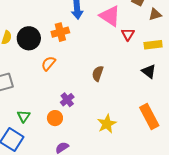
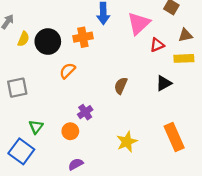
brown triangle: (155, 14) -> (185, 35), moved
pink triangle: (110, 16) -> (139, 23), turned 40
red triangle: (128, 34) -> (157, 45), turned 32
black triangle: (149, 71) -> (164, 83), moved, turned 49

